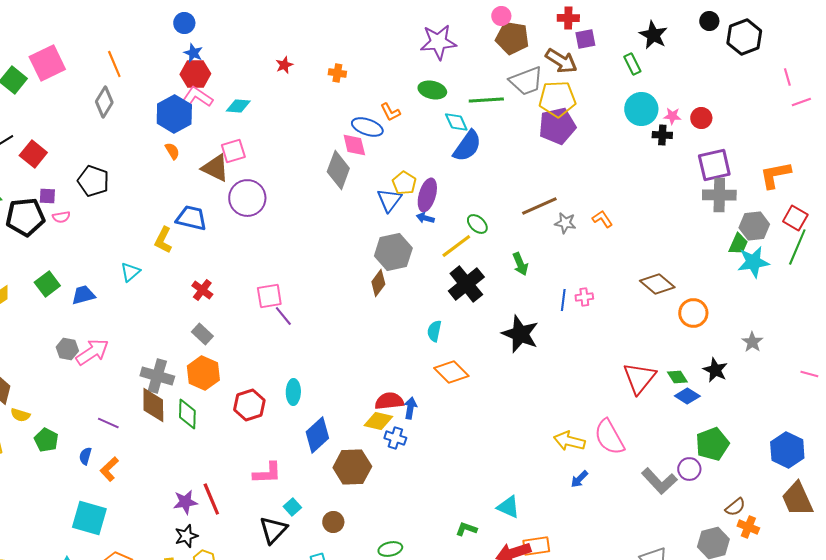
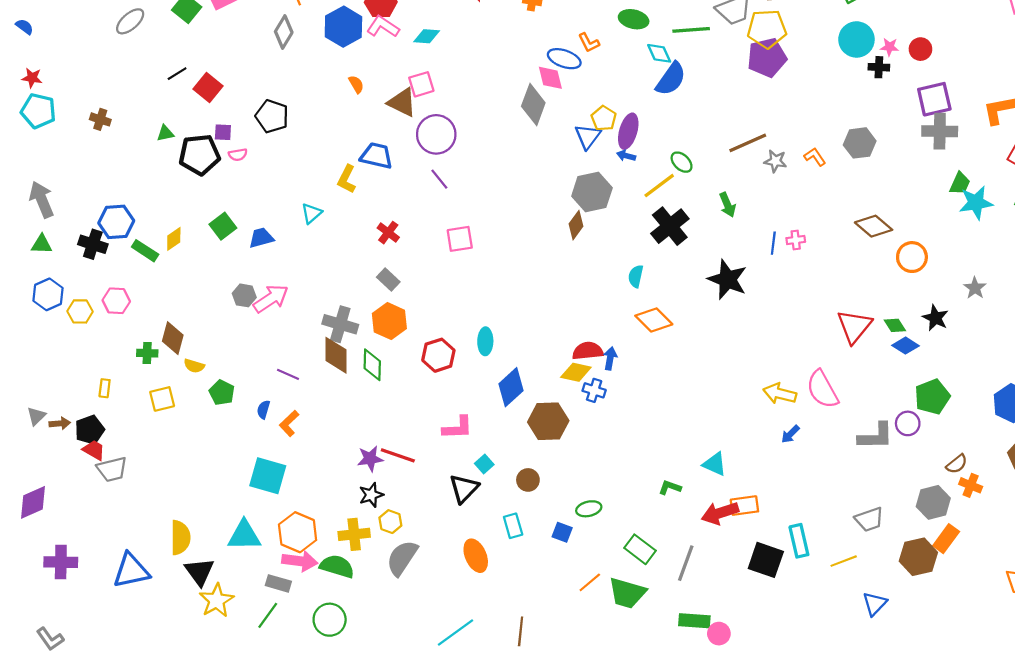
blue hexagon: (174, 114) -> (343, 27), moved
gray hexagon: (754, 226) -> (860, 143), moved
purple line: (283, 316) -> (439, 179), moved
gray L-shape: (659, 481) -> (876, 436), turned -48
red line: (211, 499) -> (398, 455), turned -48

